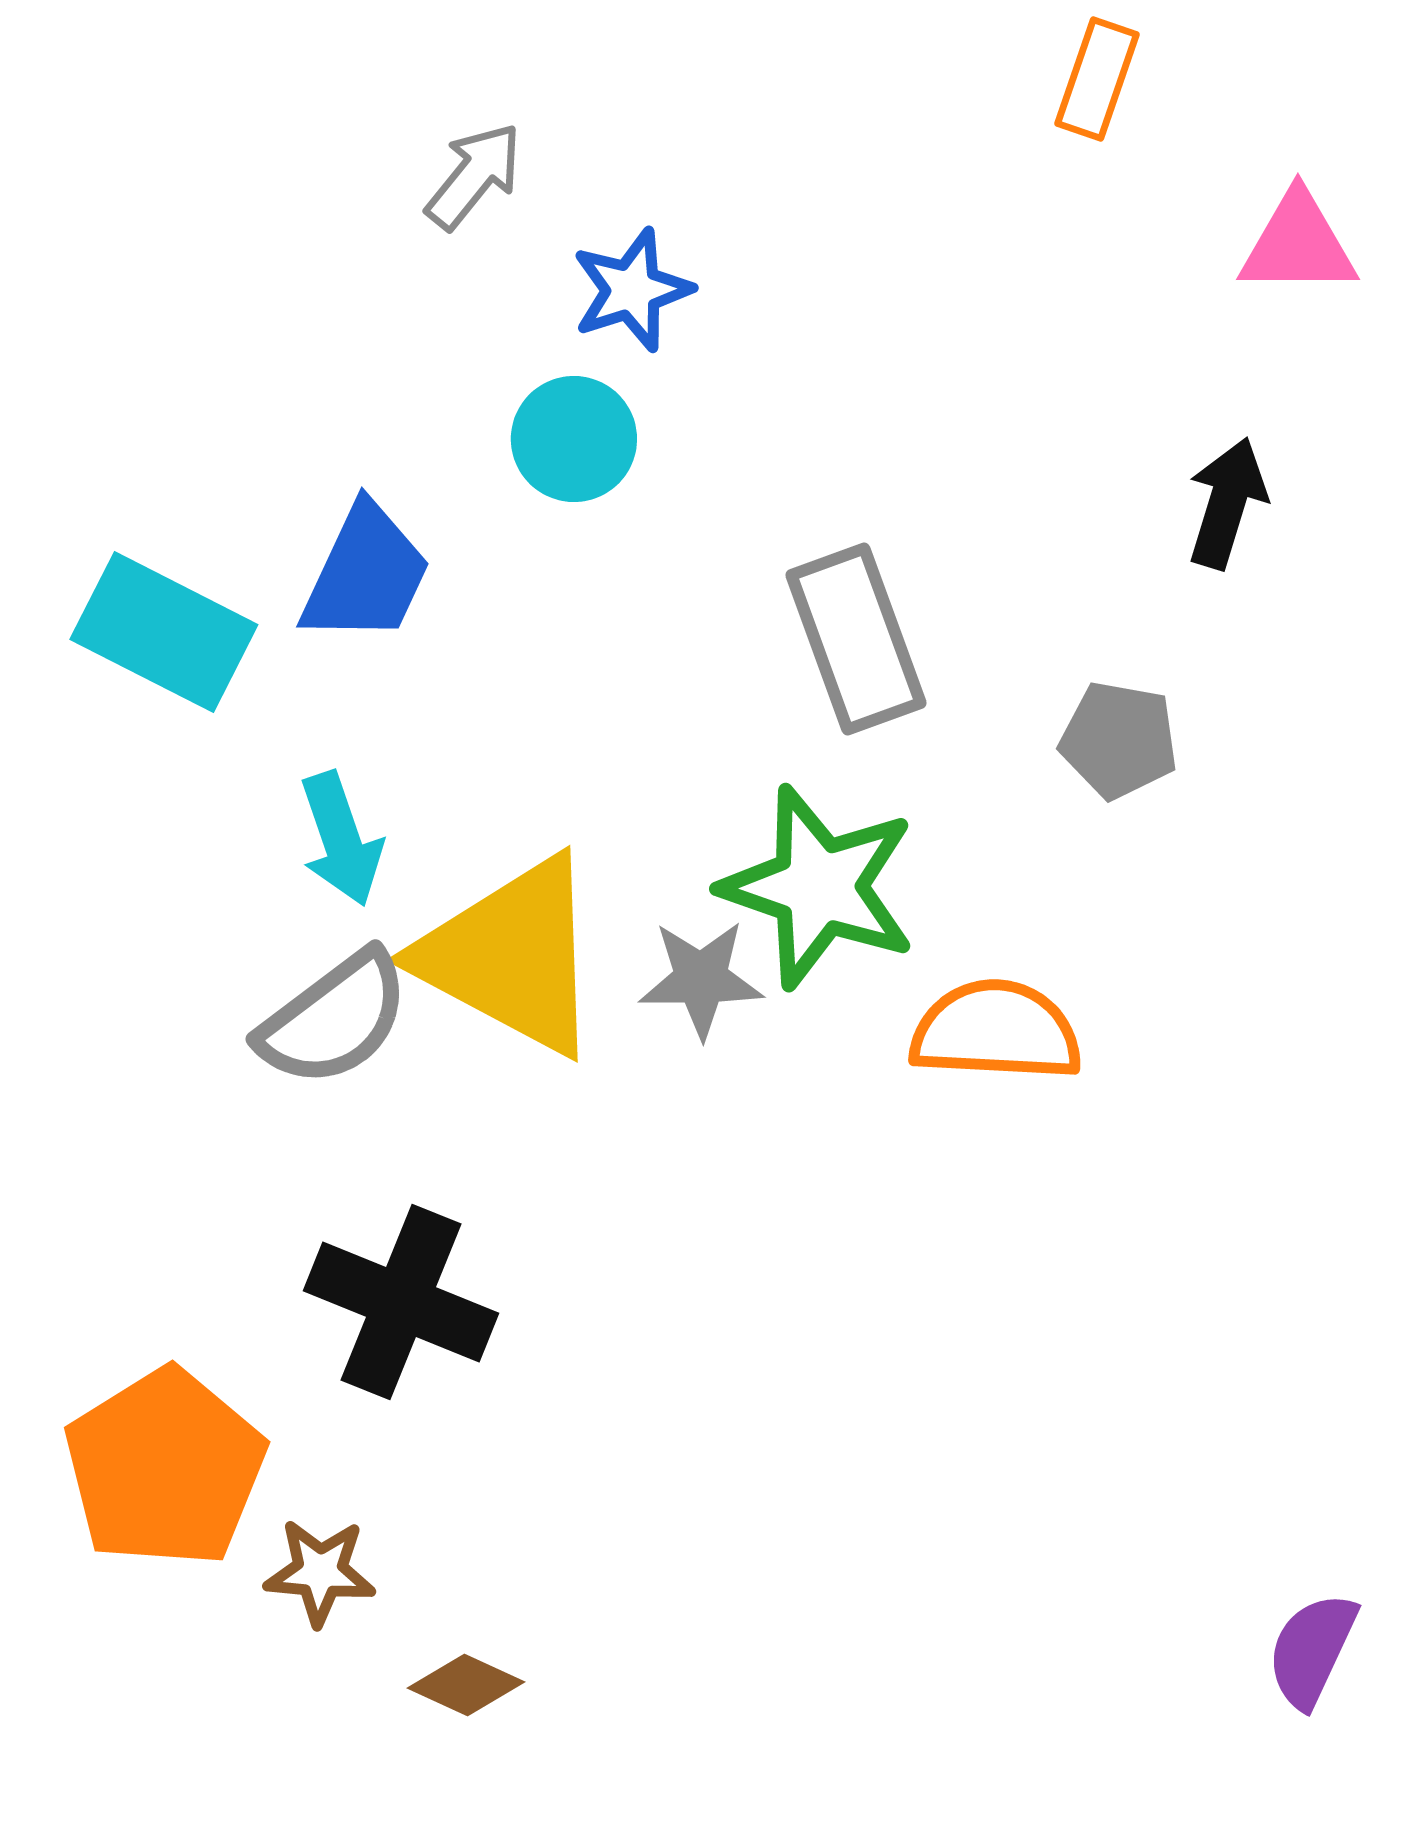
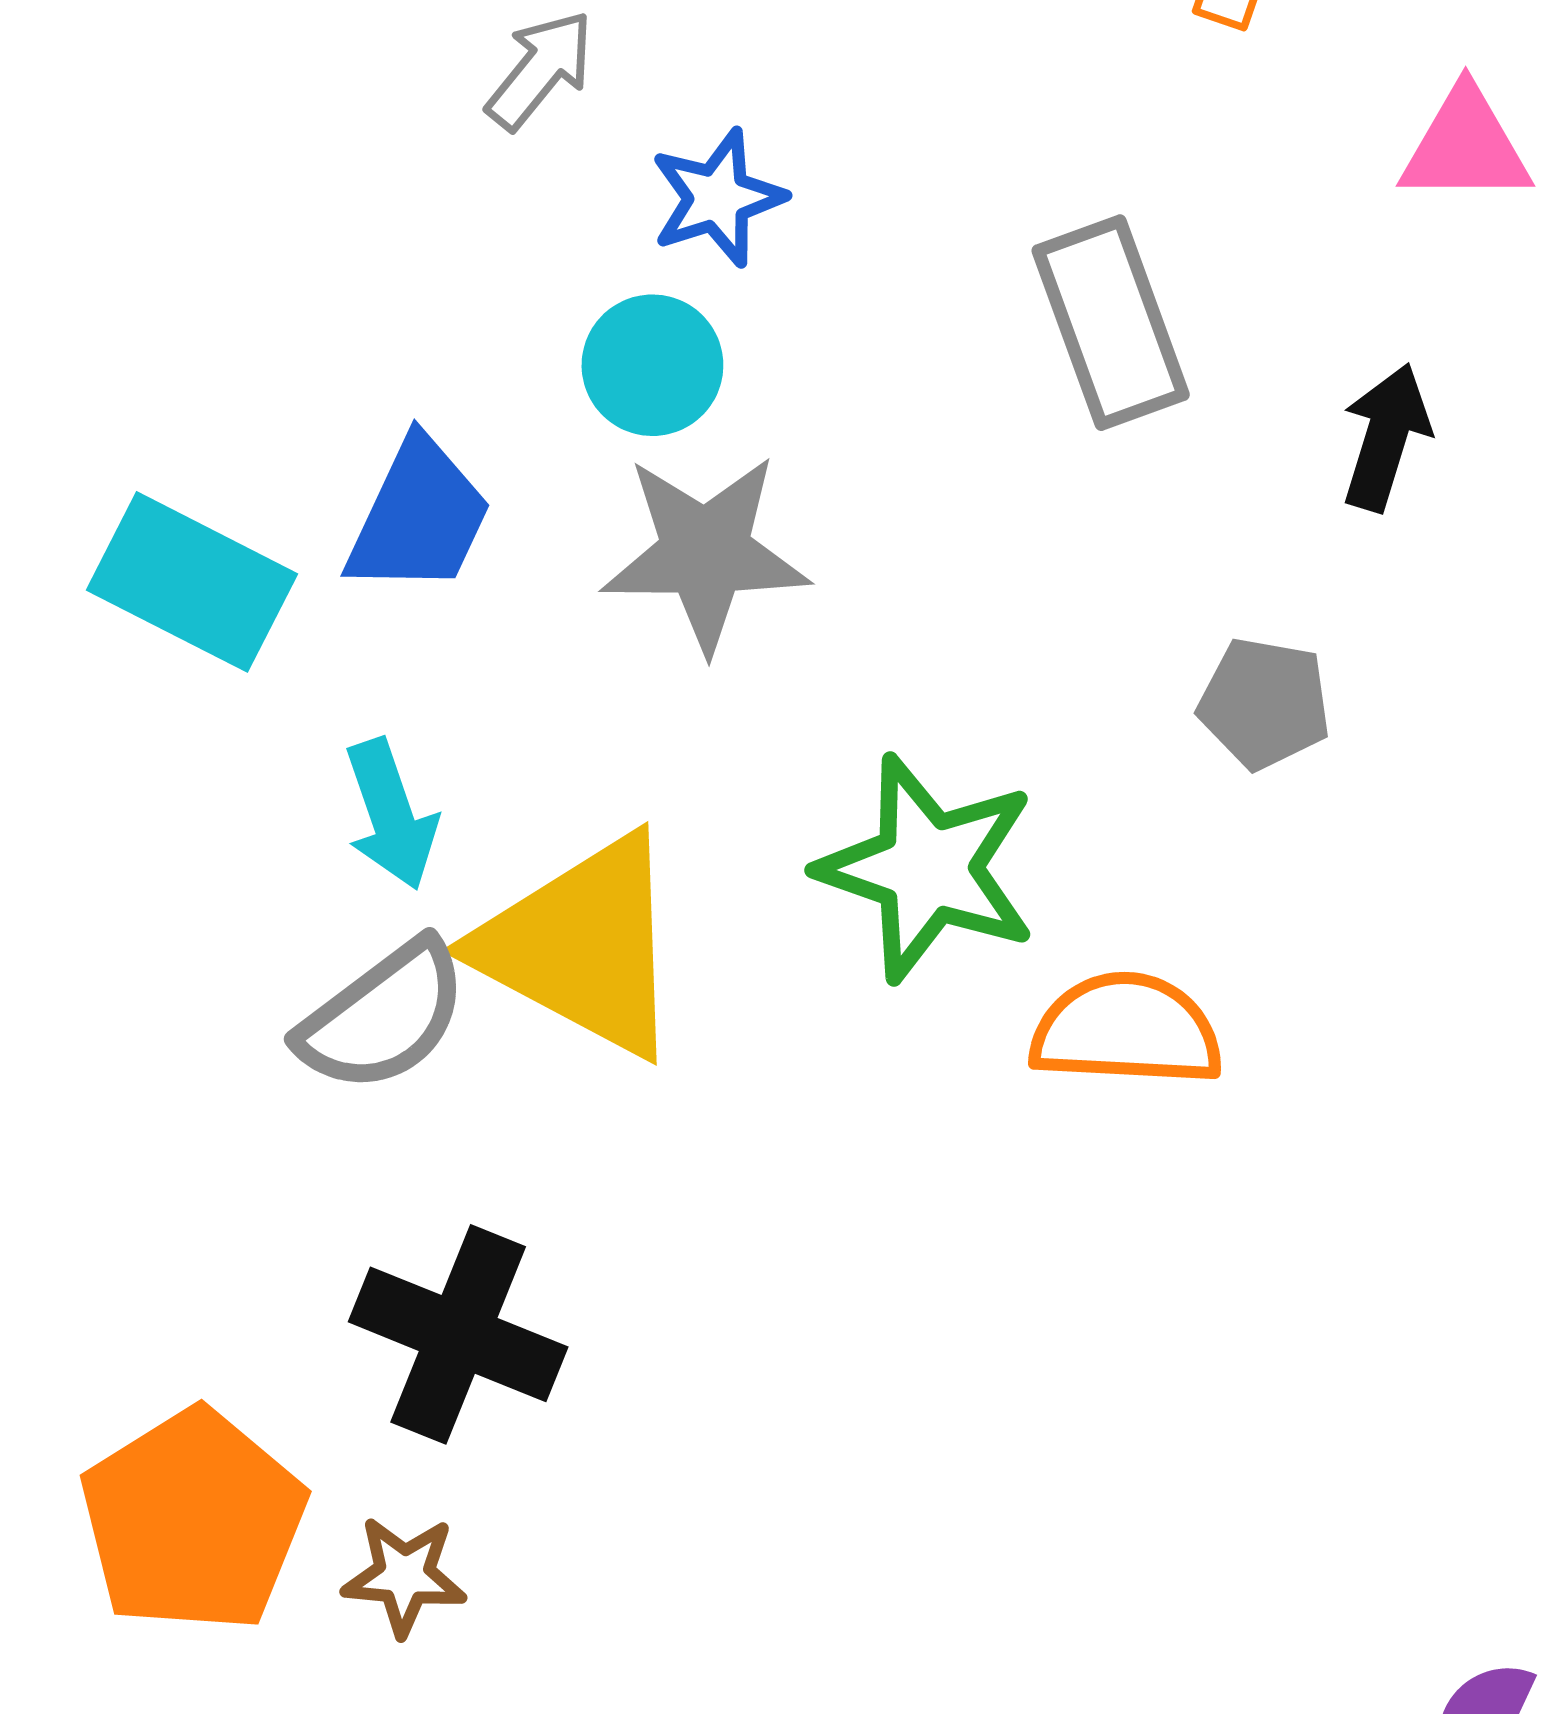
gray rectangle: (856, 639) -> (1111, 323), moved
gray star: (701, 979) -> (705, 553), moved, size x1.5
brown star: (320, 1572) -> (404, 1576), moved

